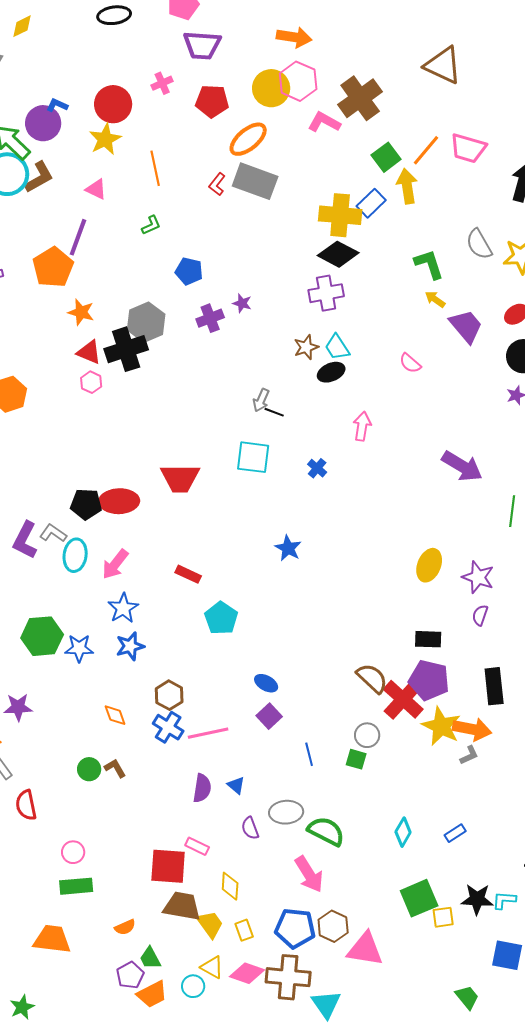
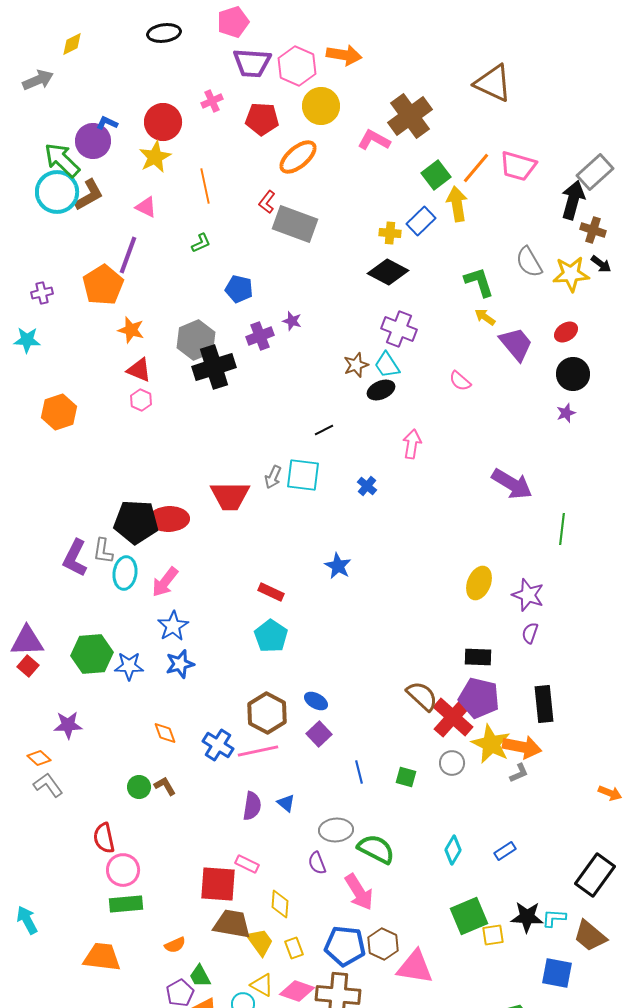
pink hexagon: (298, 81) -> (297, 66), moved
gray rectangle: (255, 181) -> (295, 224), moved
yellow cross: (340, 215) -> (390, 233), size x0.5
purple cross: (326, 293) -> (399, 329), moved, turned 32
black cross: (126, 349) -> (214, 367), moved
gray arrow: (261, 400) -> (273, 477), moved
black line: (274, 412) -> (324, 430), turned -48
black pentagon: (86, 504) -> (136, 522), size x1.4
gray L-shape: (53, 533) -> (103, 551), turned -116
red rectangle: (188, 574) -> (271, 592), moved
brown hexagon: (169, 695) -> (267, 713), moved, size x1.4
gray circle: (367, 735) -> (452, 763), moved
red semicircle: (26, 805) -> (104, 838), moved
purple semicircle: (250, 828) -> (317, 863), moved
pink circle: (73, 852) -> (123, 870), size x1.4

